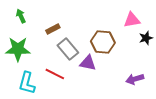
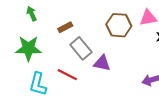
brown hexagon: (103, 42) -> (119, 25), moved

